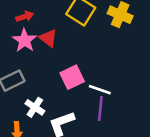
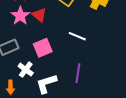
pink square: (72, 77) -> (43, 48), moved
white line: (100, 90) -> (77, 36), moved

